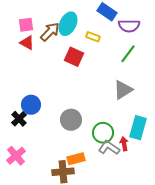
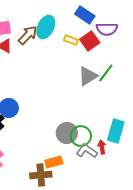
green line: (128, 54) -> (106, 73), moved
red square: (74, 57) -> (90, 41), moved, turned 30
gray triangle: (123, 90) -> (88, 76), moved
gray circle: (71, 120) -> (67, 133), moved

